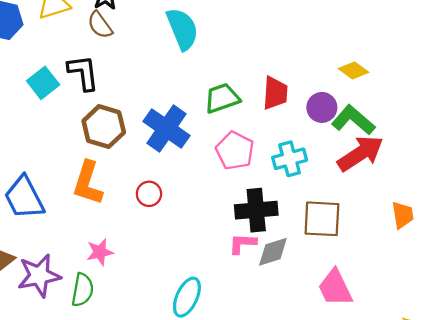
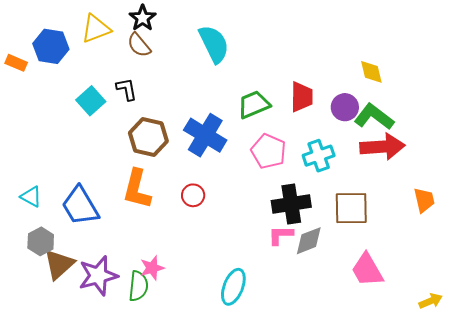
yellow diamond: (353, 70) -> (371, 72), turned 44
black L-shape: (83, 73) -> (127, 89), size x0.7
red arrow: (360, 153) -> (382, 147), turned 33
pink star: (100, 252) -> (152, 268), moved

